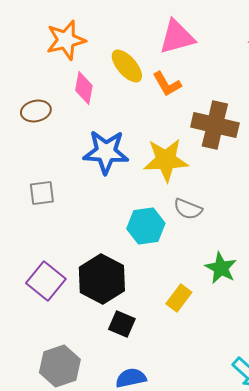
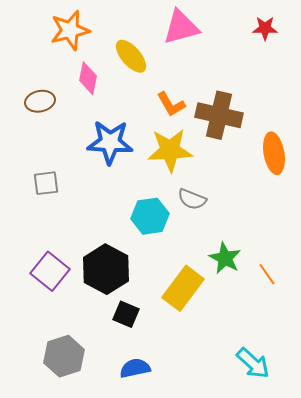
orange L-shape: (167, 84) -> (171, 104), moved
yellow rectangle: (179, 298) -> (183, 288), size x1.6

